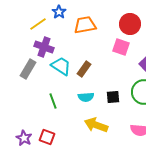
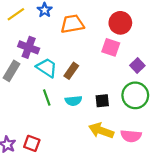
yellow line: (38, 24) -> (16, 14), moved
green line: (53, 101) -> (47, 98), moved
yellow arrow: (96, 125) -> (101, 131), moved

